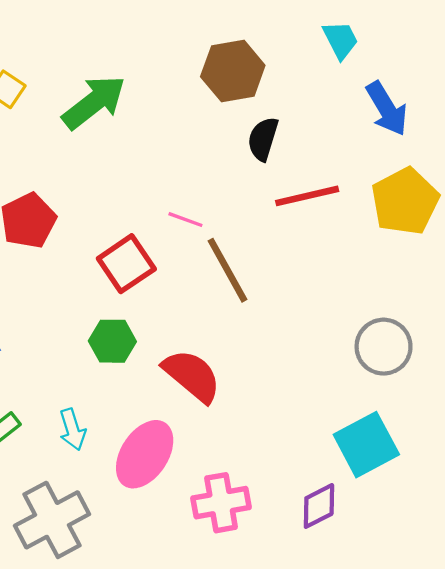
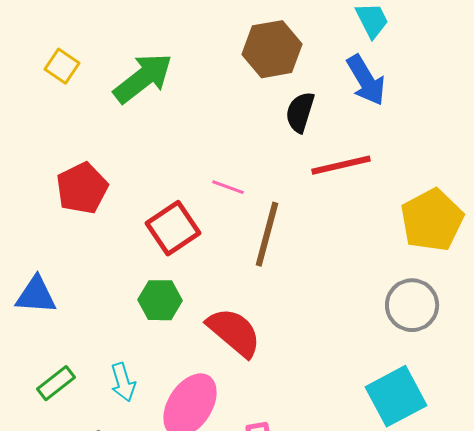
blue arrow: (387, 109) -> (366, 80), moved
yellow pentagon: (405, 201) -> (432, 220), moved
brown line: (227, 270) -> (267, 234), turned 44

